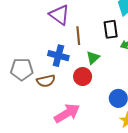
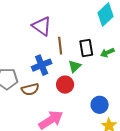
black rectangle: (111, 29) -> (86, 48), moved
blue cross: (58, 56) -> (42, 65), turned -36

